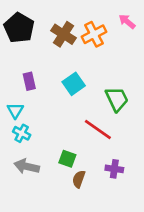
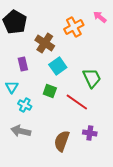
brown cross: (64, 34) -> (45, 43), moved
cyan cross: (22, 133) -> (25, 105), moved
green square: (67, 159) -> (50, 91), moved
brown semicircle: (79, 179) -> (62, 141), size x1.5

